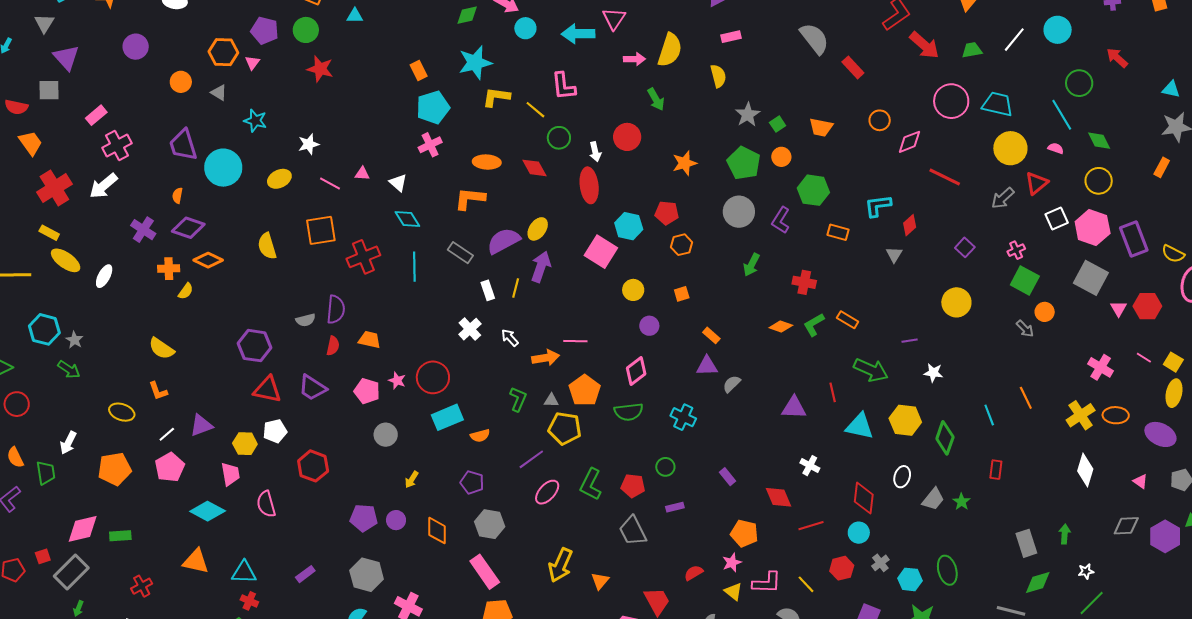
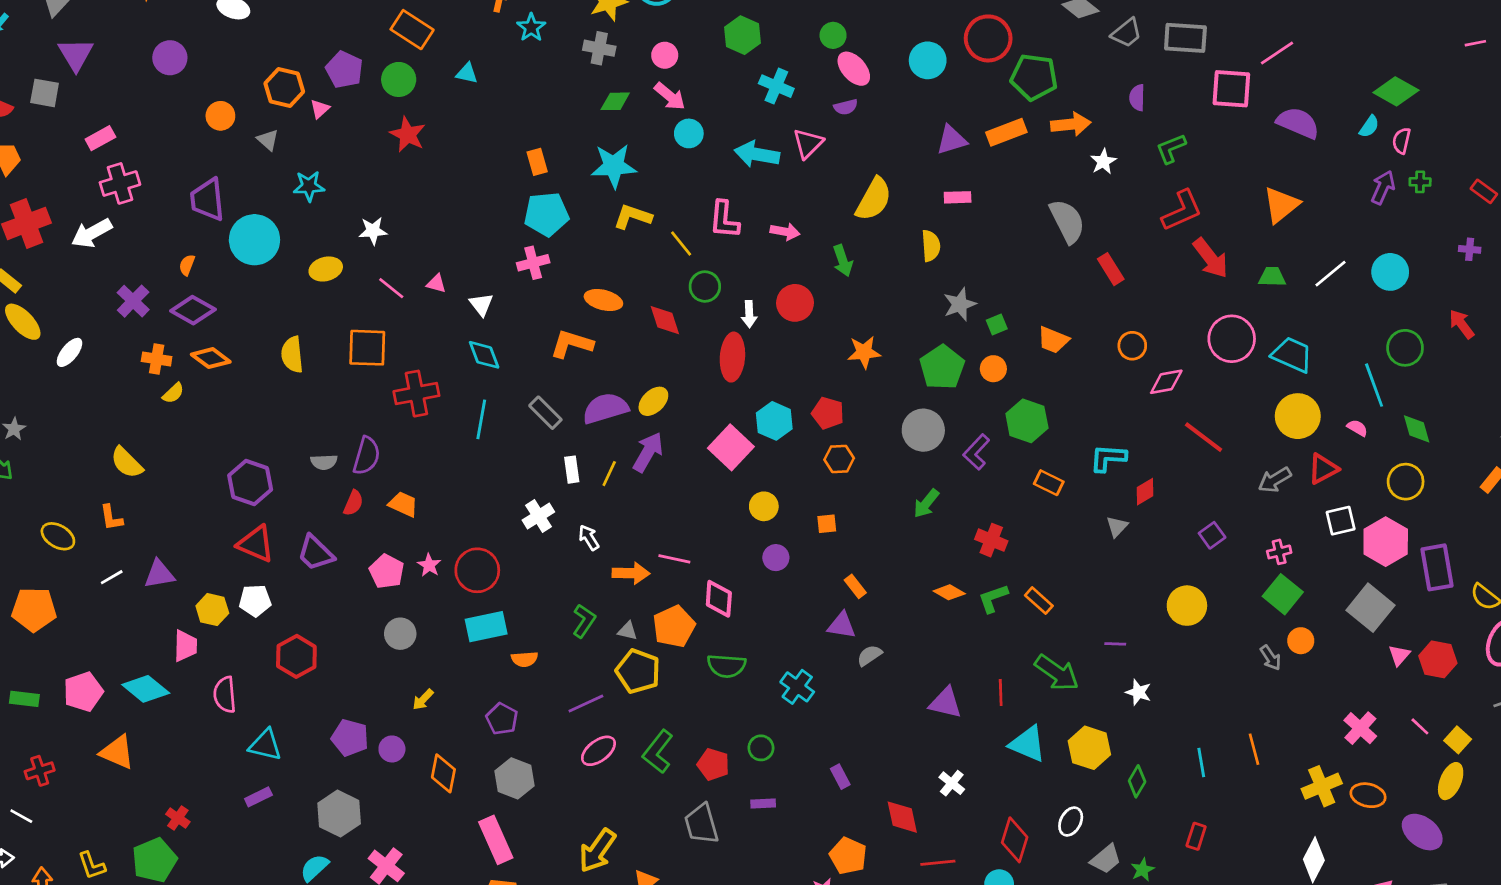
pink arrow: (634, 59) -> (785, 232), moved
cyan star: (255, 121) -> (309, 186), turned -30
pink diamond: (636, 371) -> (719, 599), moved, turned -60
green diamond: (945, 438) -> (1137, 781), size x0.7
pink pentagon: (170, 467) -> (83, 692), moved
cyan triangle: (244, 572) -> (265, 745), moved

